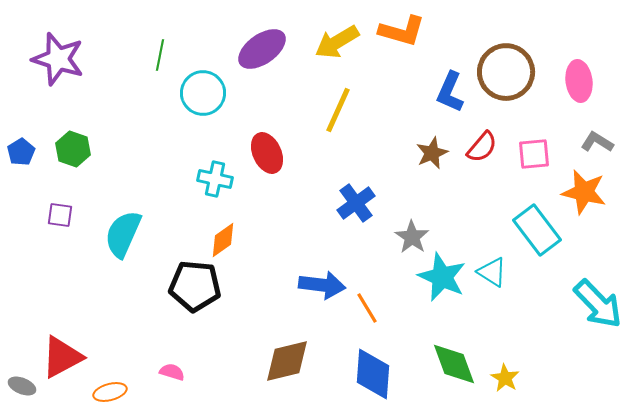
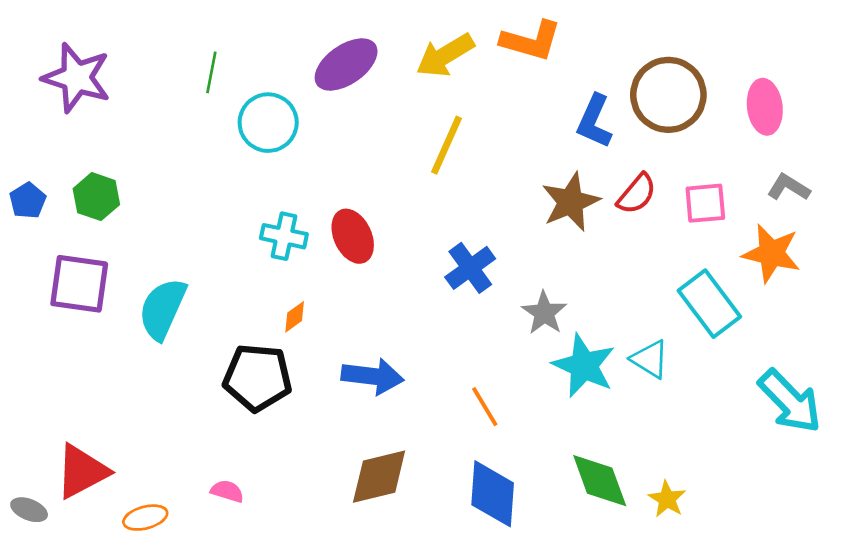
red ellipse: (267, 153) -> (353, 236), moved
brown star: (432, 153) -> (571, 202), size x1.4
purple square: (60, 215) -> (79, 284), size x1.8
orange diamond: (223, 240) -> (295, 317), size x0.7
blue arrow: (322, 285) -> (372, 376), moved

